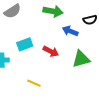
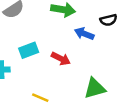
green triangle: (81, 59) -> (95, 88), moved

